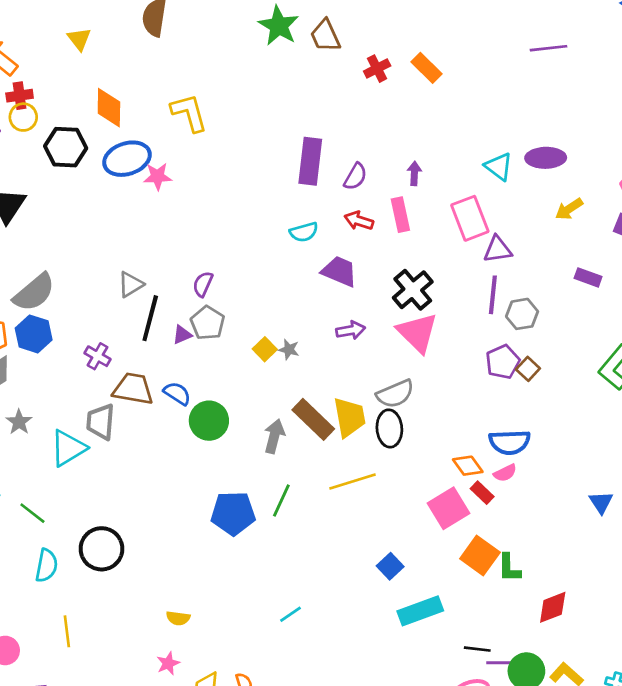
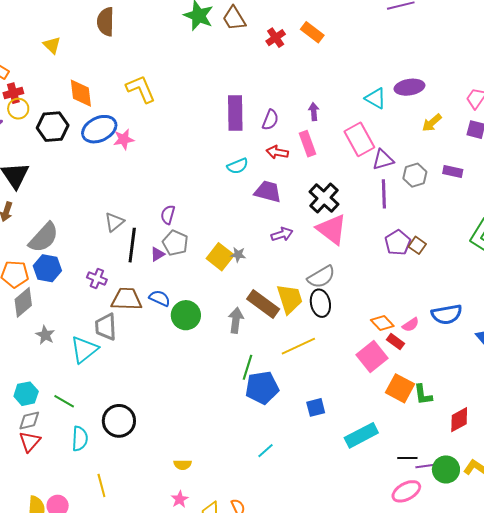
gray hexagon: (522, 314) -> (415, 175), moved
yellow square: (265, 349) -> (220, 257), size x1.5
blue semicircle: (510, 442) -> (447, 314), moved
blue pentagon: (233, 513) -> (262, 388), moved
blue square: (390, 566) -> (316, 407), moved, turned 36

